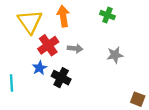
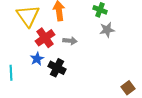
gray star: (115, 55) -> (107, 30), moved
brown square: (138, 99) -> (128, 88), turned 32

